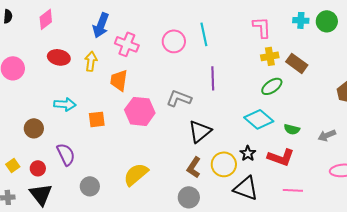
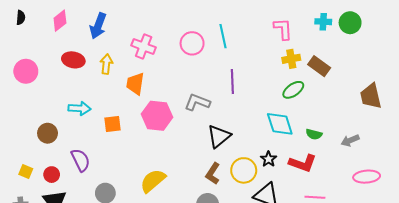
blue arrow: (101, 25) -> (98, 26), moved
cyan diamond: (259, 119) -> (280, 124), turned 32
yellow square: (13, 165) -> (26, 171), turned -32

